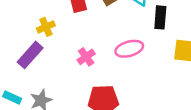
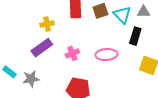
purple rectangle: (30, 55) -> (42, 48), moved

